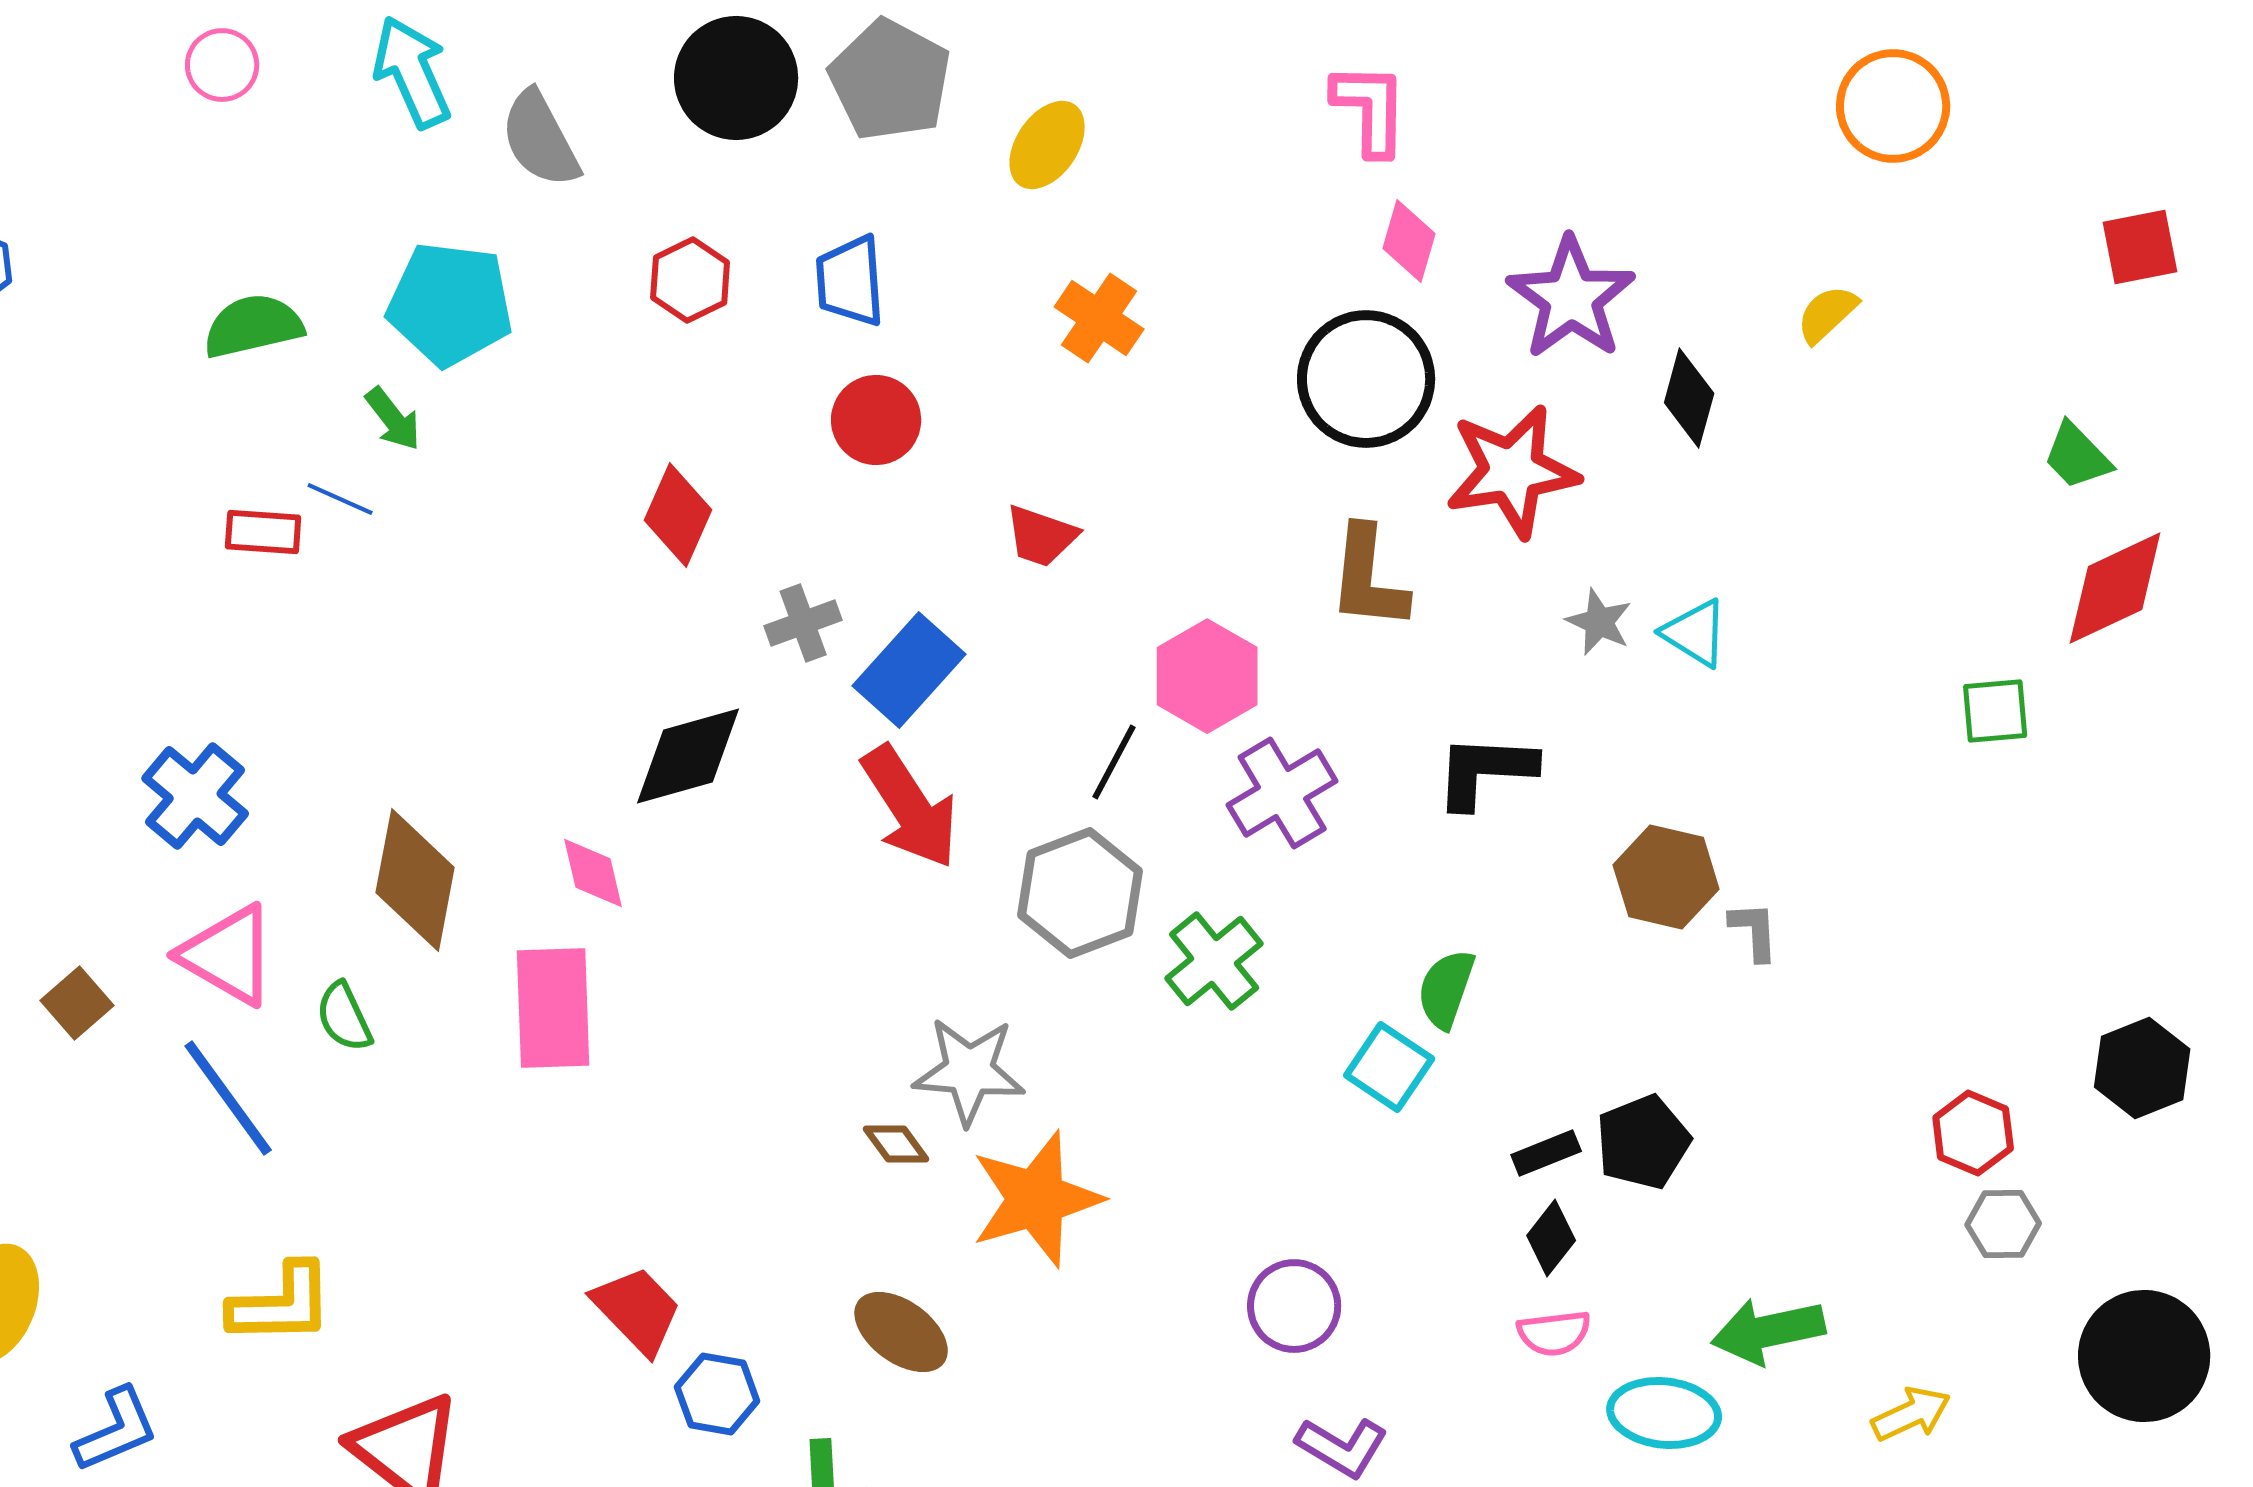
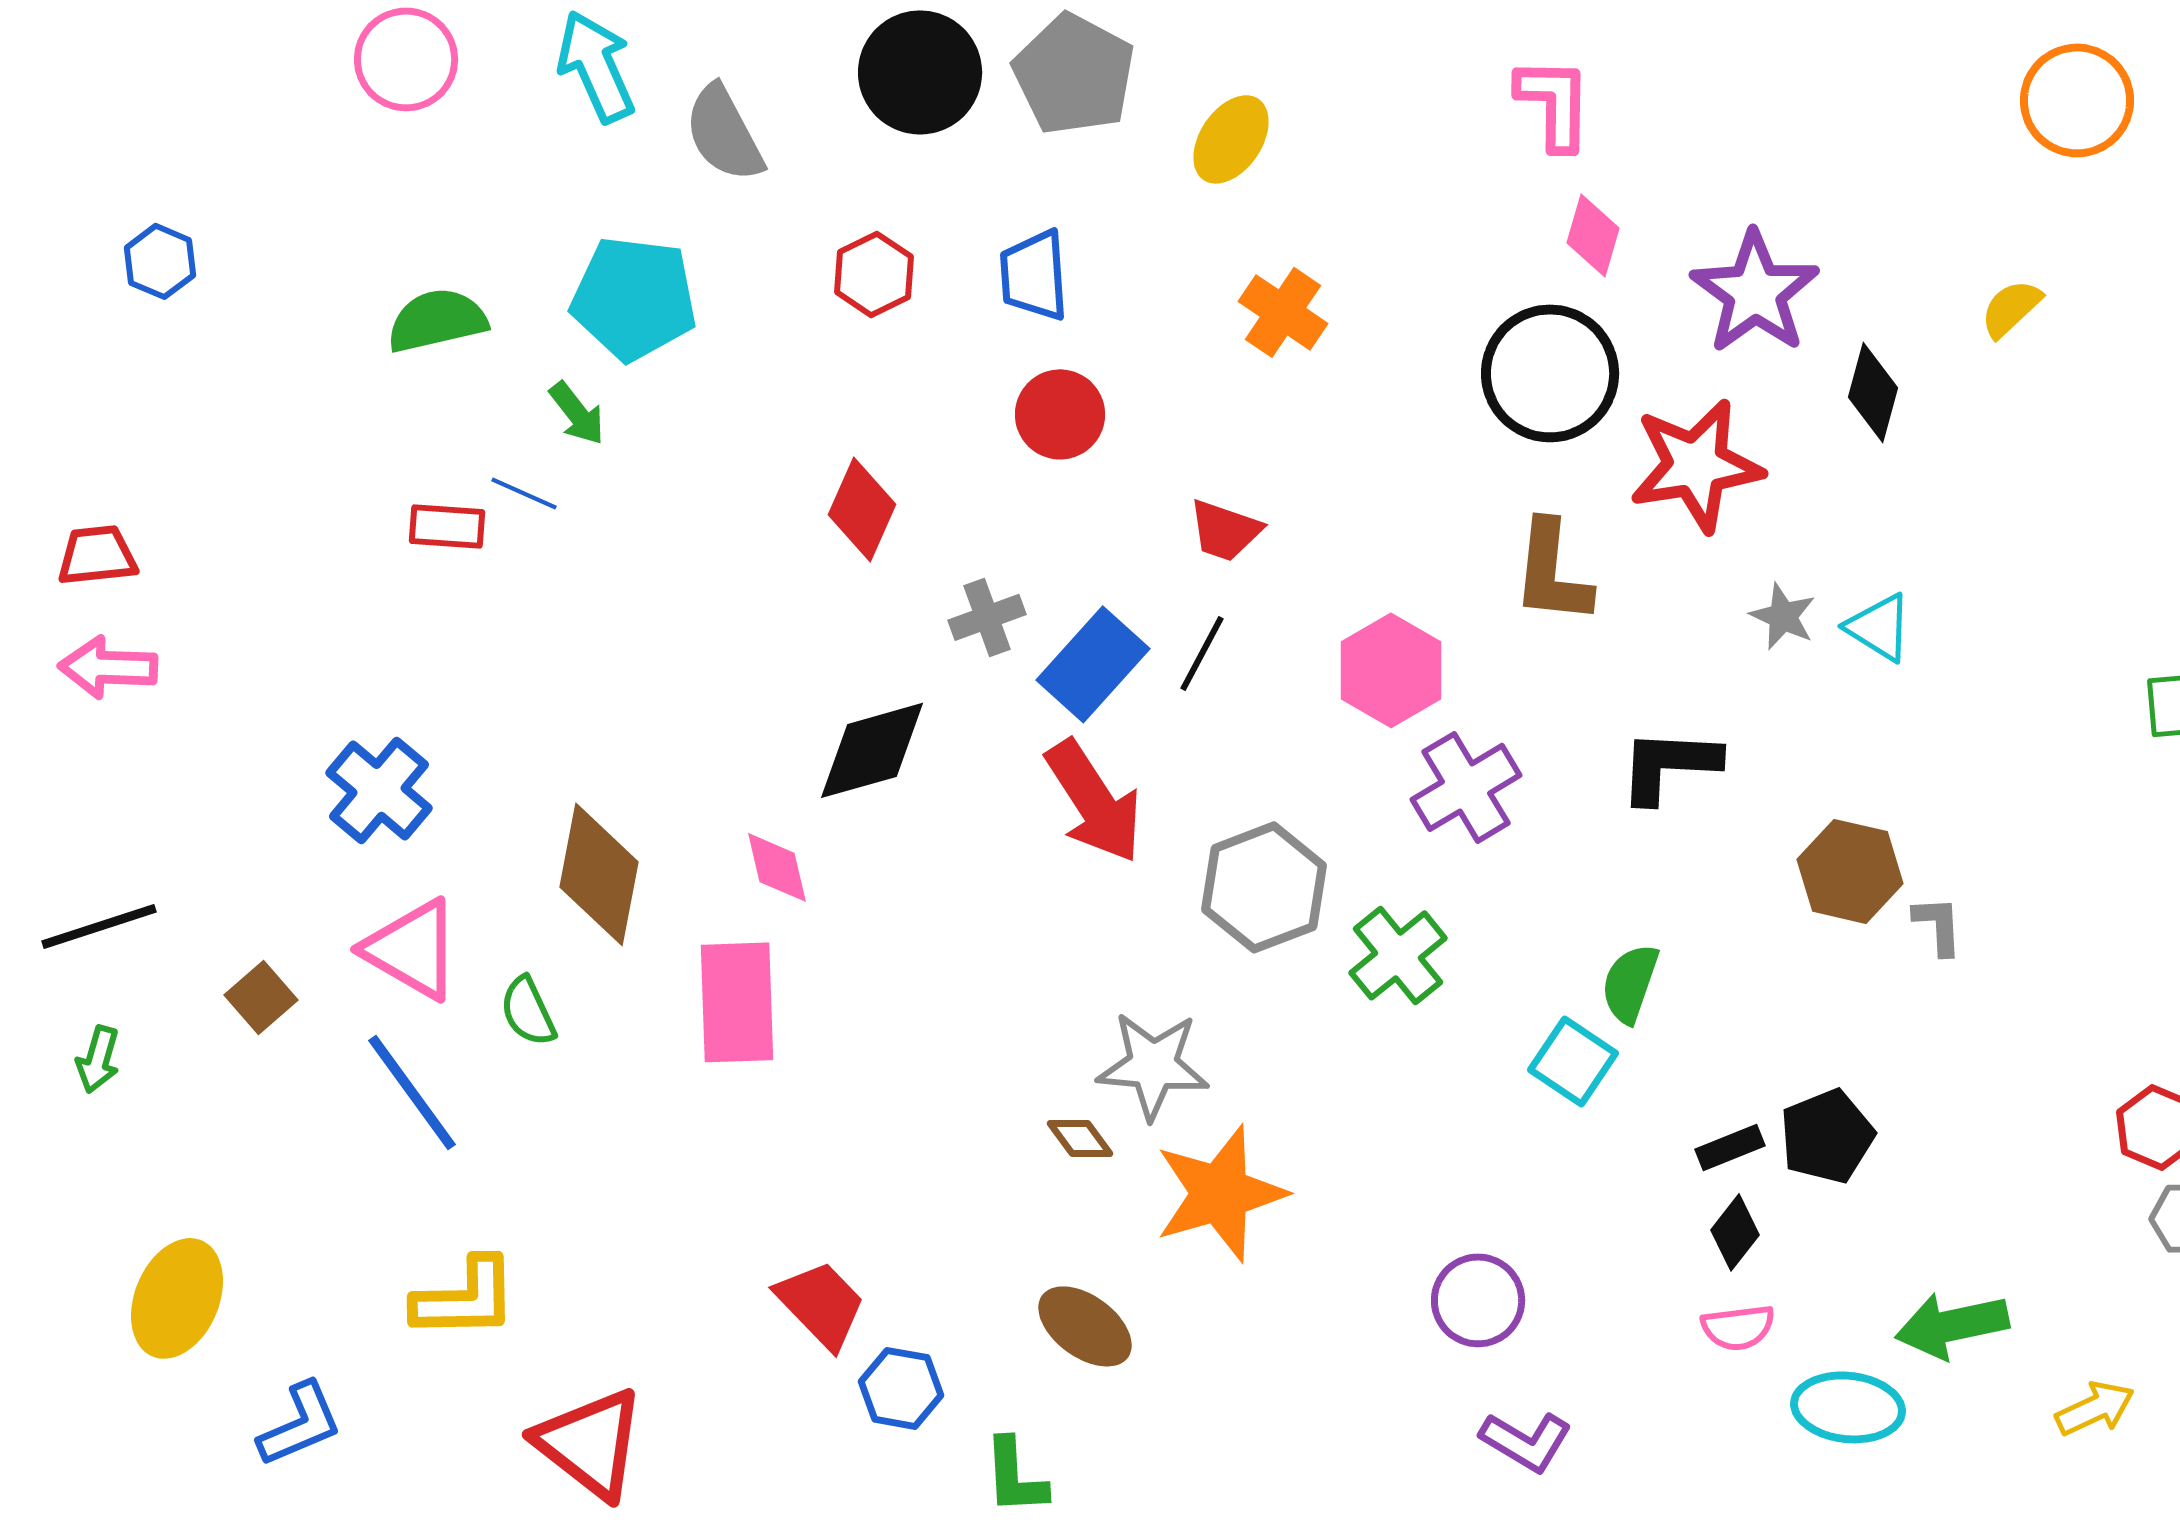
pink circle: (222, 65) -> (406, 59), size x1.4
black line: (1114, 762) -> (1202, 653), moved

